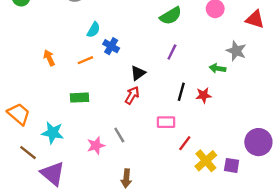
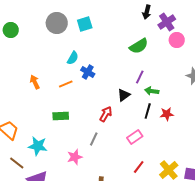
green arrow: (218, 68) -> (152, 91), moved
black triangle: (138, 73) -> (124, 95), moved
pink rectangle: (166, 122) -> (135, 137), turned -35
gray line: (119, 135) -> (94, 139), moved, turned 56
red line: (185, 143) -> (139, 167), moved

